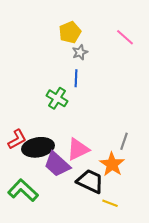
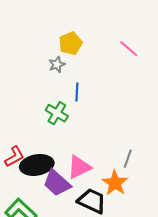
gray star: (80, 52) -> (57, 65), moved

